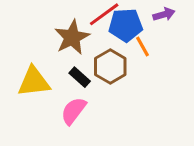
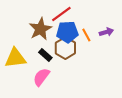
purple arrow: (164, 14) -> (106, 32), moved
blue pentagon: (126, 25) -> (67, 32), moved

